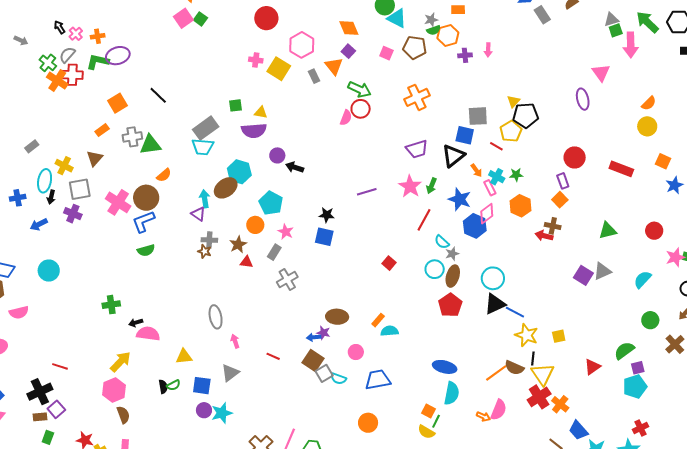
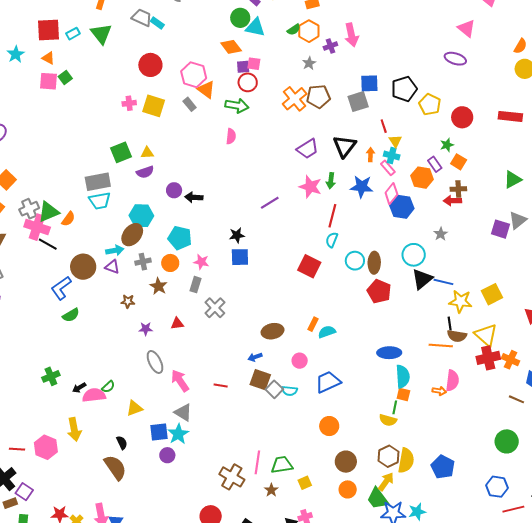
pink square: (183, 18) -> (49, 81), turned -36
red circle: (266, 18) -> (150, 65), moved
green square: (200, 19) -> (65, 77), turned 32
gray star: (431, 20) -> (309, 63), moved
orange diamond: (349, 28) -> (231, 47), moved
pink hexagon: (302, 45) -> (194, 75), moved
brown pentagon: (415, 47) -> (318, 96), moved
pink arrow: (488, 50) -> (351, 35), size x1.6
purple square: (348, 51) -> (243, 67), moved, turned -32
black line: (158, 95) -> (48, 244), moved
purple ellipse: (583, 99) -> (455, 59), turned -45
yellow triangle: (513, 101) -> (395, 141), moved
green square: (236, 105) -> (121, 152), size x1.5
red circle: (361, 109) -> (248, 82), moved
gray rectangle: (206, 128) -> (98, 182), turned 40
purple semicircle: (254, 131) -> (145, 172), size x0.7
yellow pentagon: (511, 131) -> (430, 104), moved
blue square: (465, 135) -> (369, 83), moved
red line: (496, 146) -> (384, 126), turned 56
orange arrow: (476, 170) -> (370, 155), turned -128
orange semicircle: (164, 175) -> (68, 219), moved
green star: (516, 175) -> (447, 145), moved
purple rectangle: (563, 181) -> (435, 164), moved
brown circle: (146, 198) -> (83, 267), moved
cyan arrow: (205, 199) -> (115, 250), turned 102
pink cross: (118, 202) -> (37, 227), moved
blue hexagon: (475, 226) -> (402, 207), moved
gray cross: (209, 240) -> (143, 262), moved
cyan semicircle: (442, 242) -> (332, 240), moved, turned 84
gray star: (452, 254) -> (441, 234), moved
red triangle: (246, 262) -> (177, 324), moved
red square: (389, 263) -> (309, 266), size x1.6
purple star: (323, 333) -> (146, 329), moved
yellow square: (559, 336) -> (492, 294), size x1.5
pink arrow: (235, 341) -> (180, 381), size x1.6
black line: (533, 358) -> (450, 324), moved
yellow arrow: (120, 362) -> (74, 429), turned 140
gray triangle: (230, 373) -> (183, 412), turned -36
orange line: (496, 373) -> (441, 346), turned 55
green semicircle: (173, 385) -> (108, 387), moved
pink hexagon: (114, 390) -> (46, 447), moved
red cross: (539, 397) -> (488, 358), turned 35
orange square: (429, 411) -> (403, 394), moved
cyan star: (222, 413) -> (178, 434), moved
brown semicircle: (123, 415) -> (115, 467), moved, size x1.5

